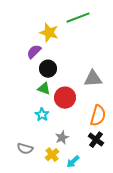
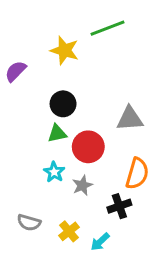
purple semicircle: (34, 52) -> (16, 71), moved
green triangle: (44, 89) -> (57, 133), turned -32
gray star: (62, 138) -> (82, 185), moved
black cross: (96, 140) -> (119, 206), moved, turned 35

